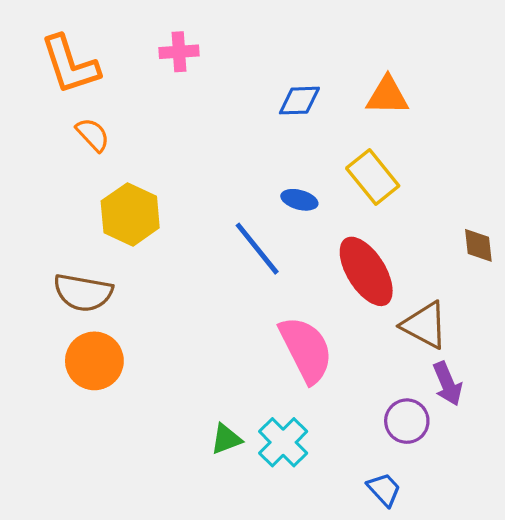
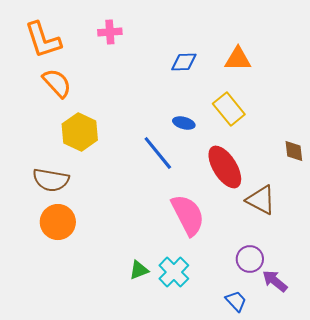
orange semicircle: (93, 135) -> (57, 83), size x1.4
purple arrow: (448, 384) -> (275, 281), moved, turned 152

